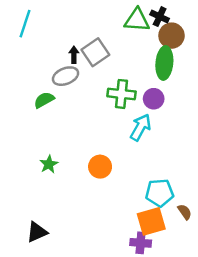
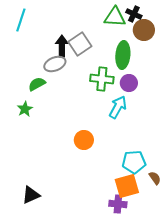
black arrow: (74, 55) -> (62, 46), size x1.5
green ellipse: (164, 63) -> (123, 55), moved
green star: (49, 164) -> (25, 109), moved

